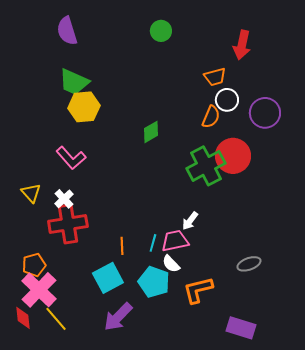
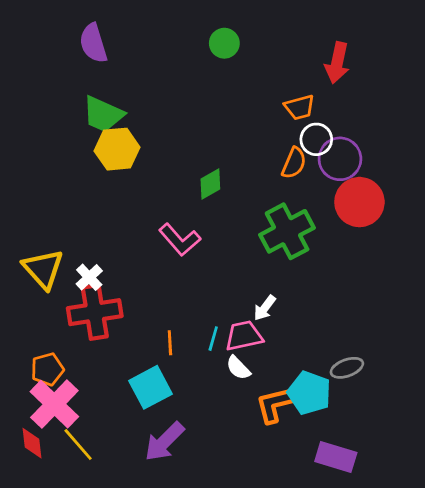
purple circle: (265, 113) -> (340, 159), moved
red circle: (233, 156) -> (359, 202), moved
pink L-shape: (71, 158) -> (180, 240), moved
yellow triangle: (31, 193) -> (43, 269), size x1.5
cyan pentagon: (154, 282) -> (309, 393), moved

